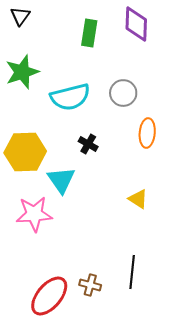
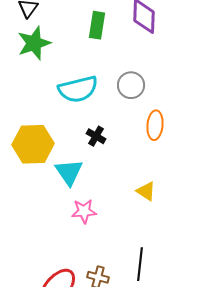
green star: (22, 72) -> (34, 43), moved
pink star: (34, 214) -> (84, 211), moved, size x0.7

